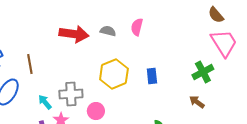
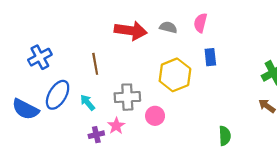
brown line: (30, 64) -> (95, 64), moved
blue rectangle: (152, 76) -> (210, 57), moved
cyan arrow: (45, 102) -> (87, 103), moved

